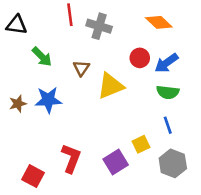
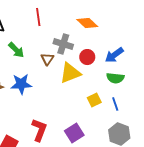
orange diamond: (159, 22) -> (87, 23), moved
gray cross: (99, 26) -> (63, 44), moved
red circle: (140, 58) -> (87, 57), moved
yellow square: (141, 144) -> (94, 100), moved

